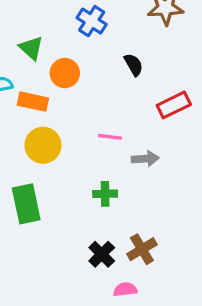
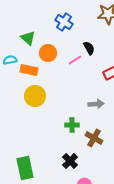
pink line: (110, 137) -> (75, 60), moved, turned -40
green rectangle: (26, 204) -> (25, 168), moved
brown cross: (142, 249) -> (94, 138), moved, turned -30

